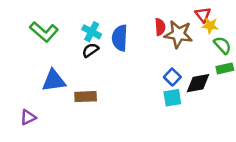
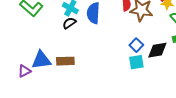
blue triangle: (54, 81) -> (41, 60), moved
purple triangle: (28, 117) -> (24, 71), moved

